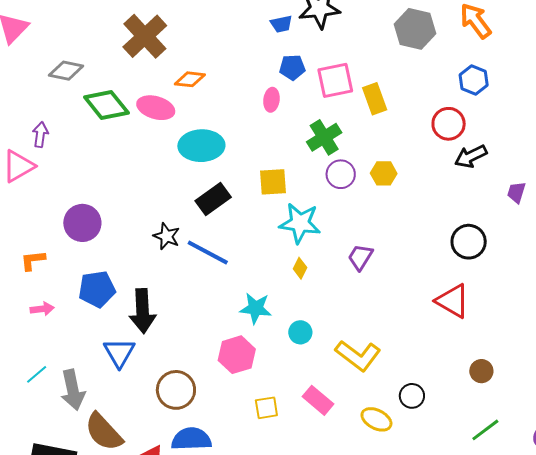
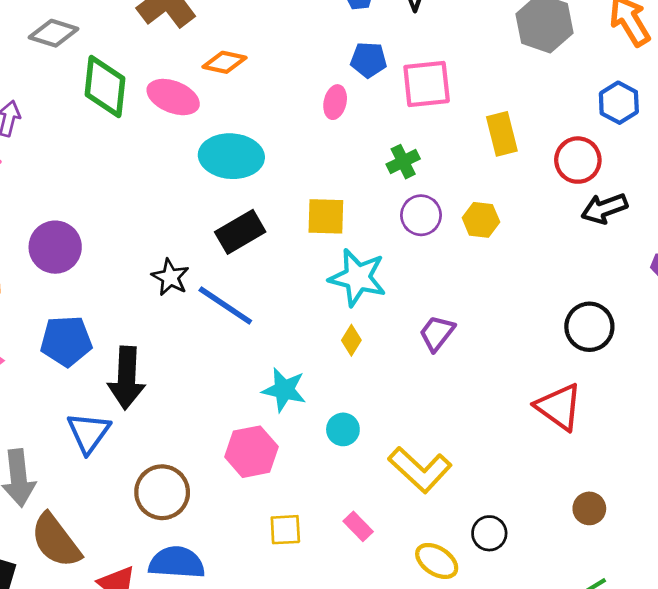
yellow rectangle: (375, 99) -> (502, 134), moved
green diamond: (106, 105) -> (105, 86), turned 39
green cross: (324, 137) -> (403, 162), size x0.7
pink rectangle: (318, 400) -> (358, 526), size x0.7

